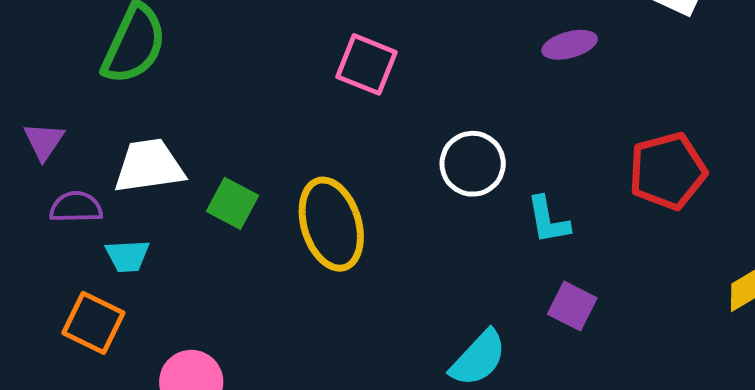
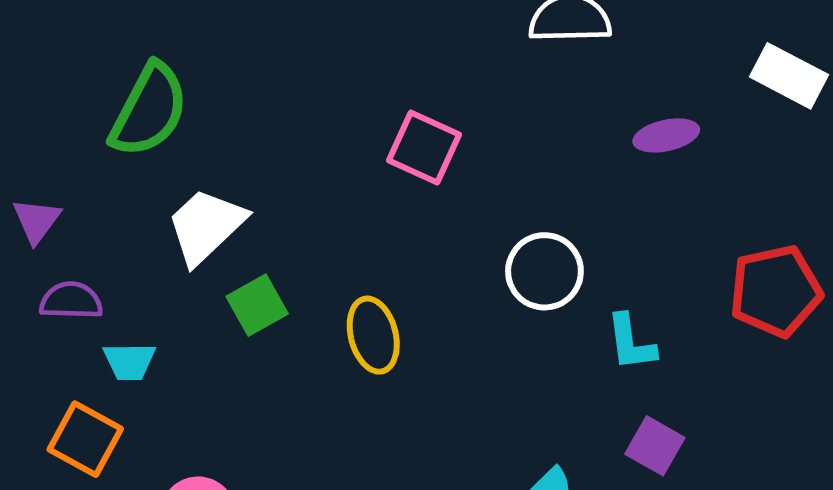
white trapezoid: (149, 166) -> (206, 226), moved, turned -38
green square: (232, 203) -> (257, 305), turned 30
yellow ellipse: (331, 224) -> (373, 335), size x0.7

